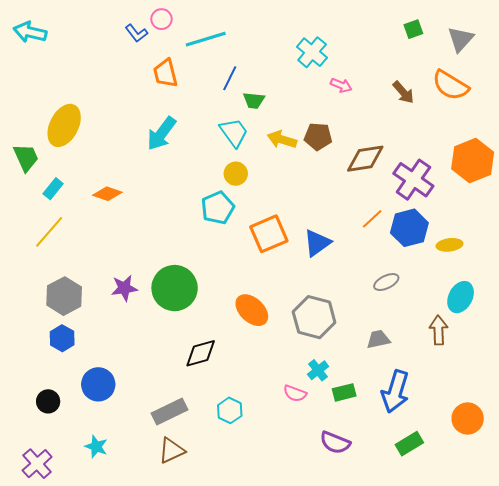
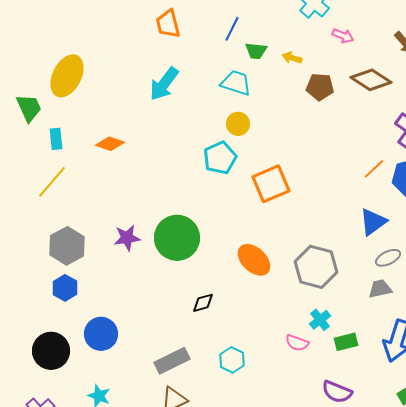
cyan trapezoid: (234, 132) -> (236, 83), turned -36
yellow arrow: (282, 139) -> (292, 58), moved, size x0.7
brown diamond: (365, 159) -> (371, 80), moved, turned 42
cyan rectangle: (53, 189) -> (56, 139), turned -45
blue triangle: (317, 243) -> (373, 222), moved
gray ellipse: (386, 282) -> (388, 258), moved
black diamond: (201, 353) -> (203, 303), size x0.7
black circle: (48, 401) -> (51, 351), size x1.6

